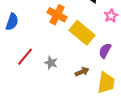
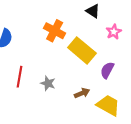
red line: (25, 57) -> (19, 77), turned -30
yellow trapezoid: (106, 83) -> (108, 105), turned -70

